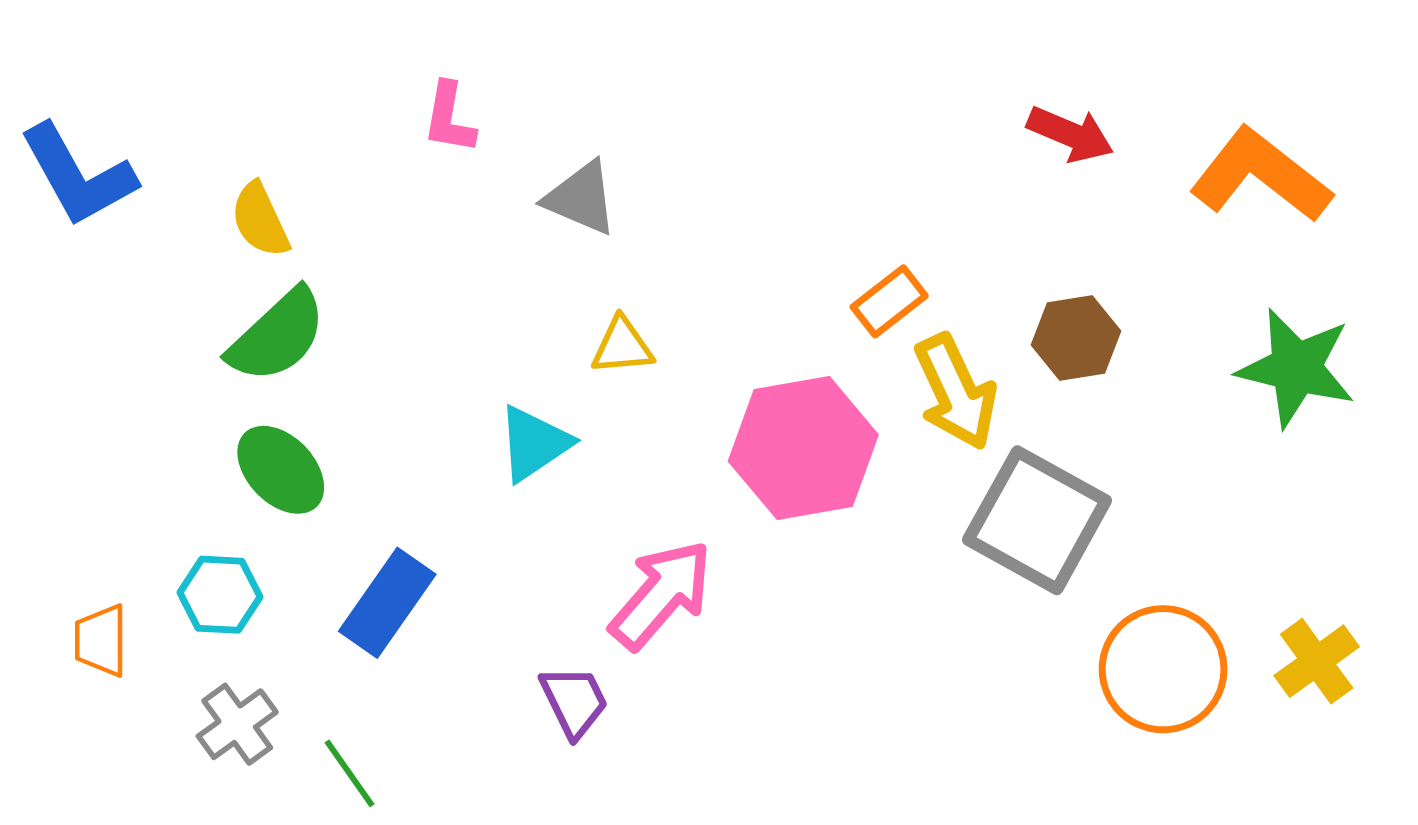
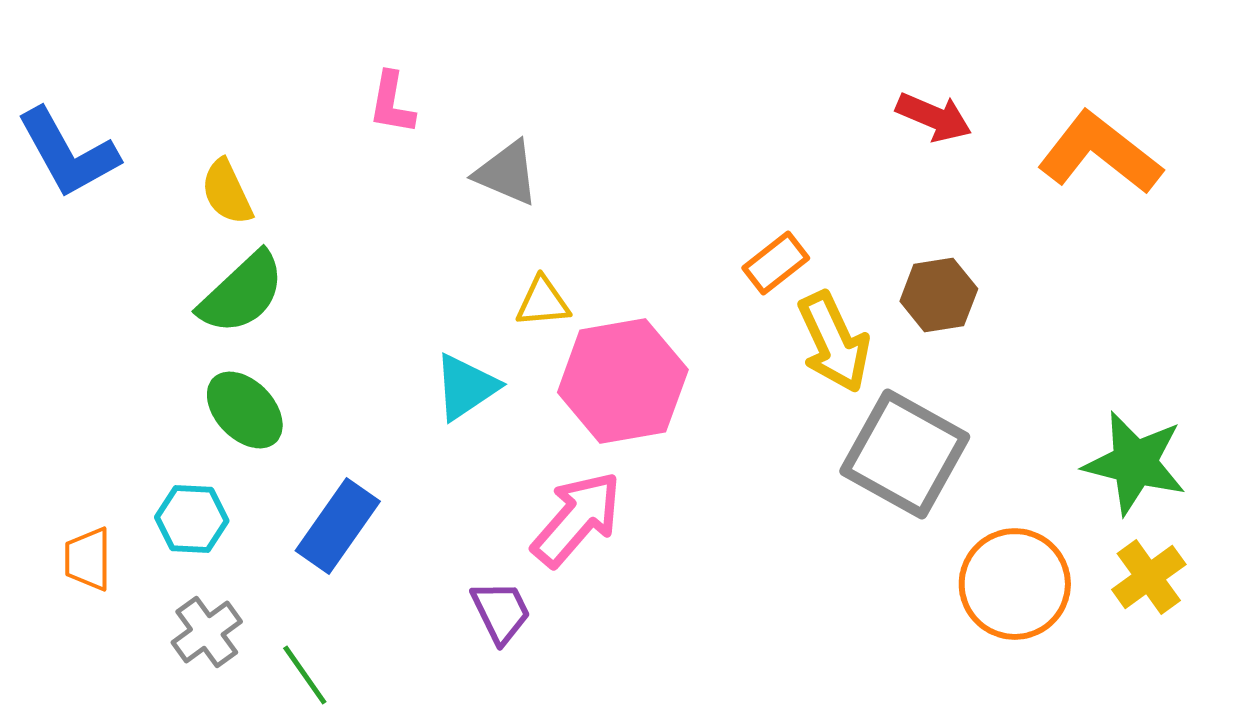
green star: (1296, 368) -> (1135, 463), moved
pink hexagon: (803, 448) -> (623, 381), moved

